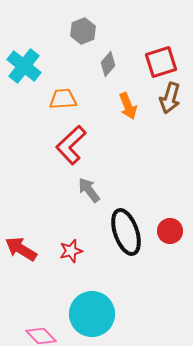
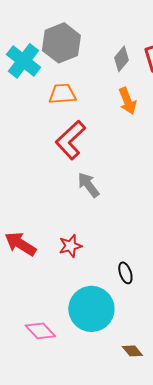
gray hexagon: (83, 31) -> (61, 43), moved, size x1.5
gray diamond: (108, 64) -> (121, 59), moved
black ellipse: (126, 232) -> (125, 273), moved, size x0.5

